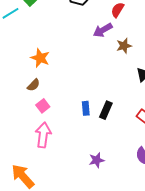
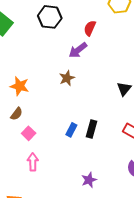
brown star: (124, 46) -> (67, 78), moved
blue rectangle: (86, 108) -> (71, 130), turned 40
pink arrow: (43, 135) -> (33, 162), size x0.7

